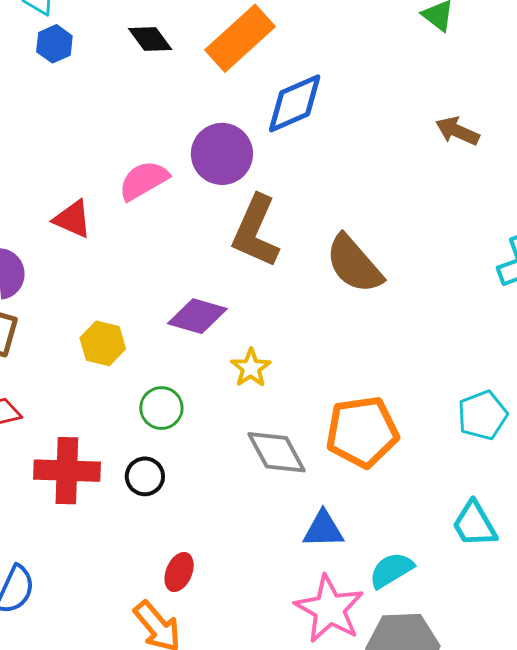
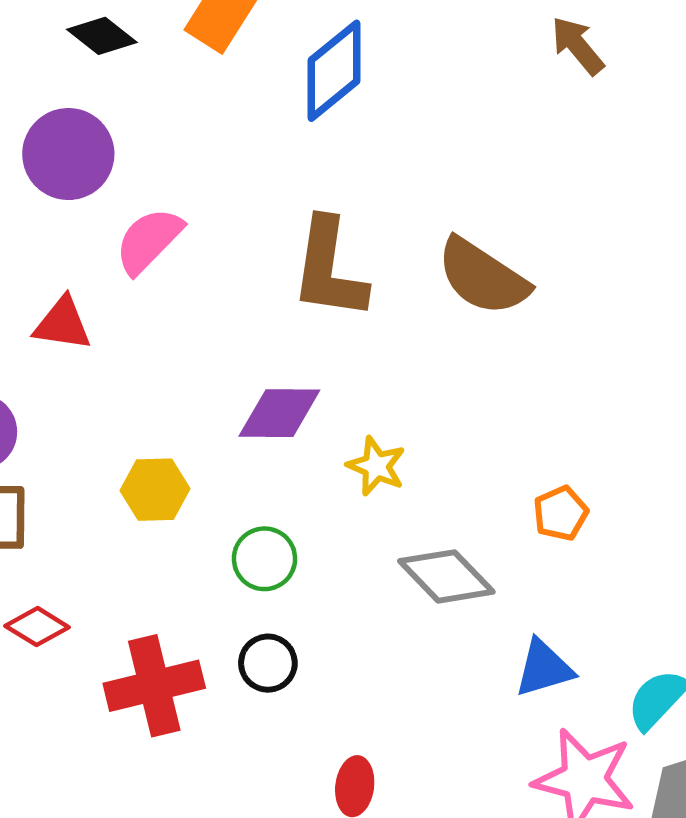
brown arrow: (457, 131) -> (578, 46), turned 42
purple circle: (222, 154) -> (68, 154), moved
orange pentagon: (362, 432) -> (561, 513), size x0.5

